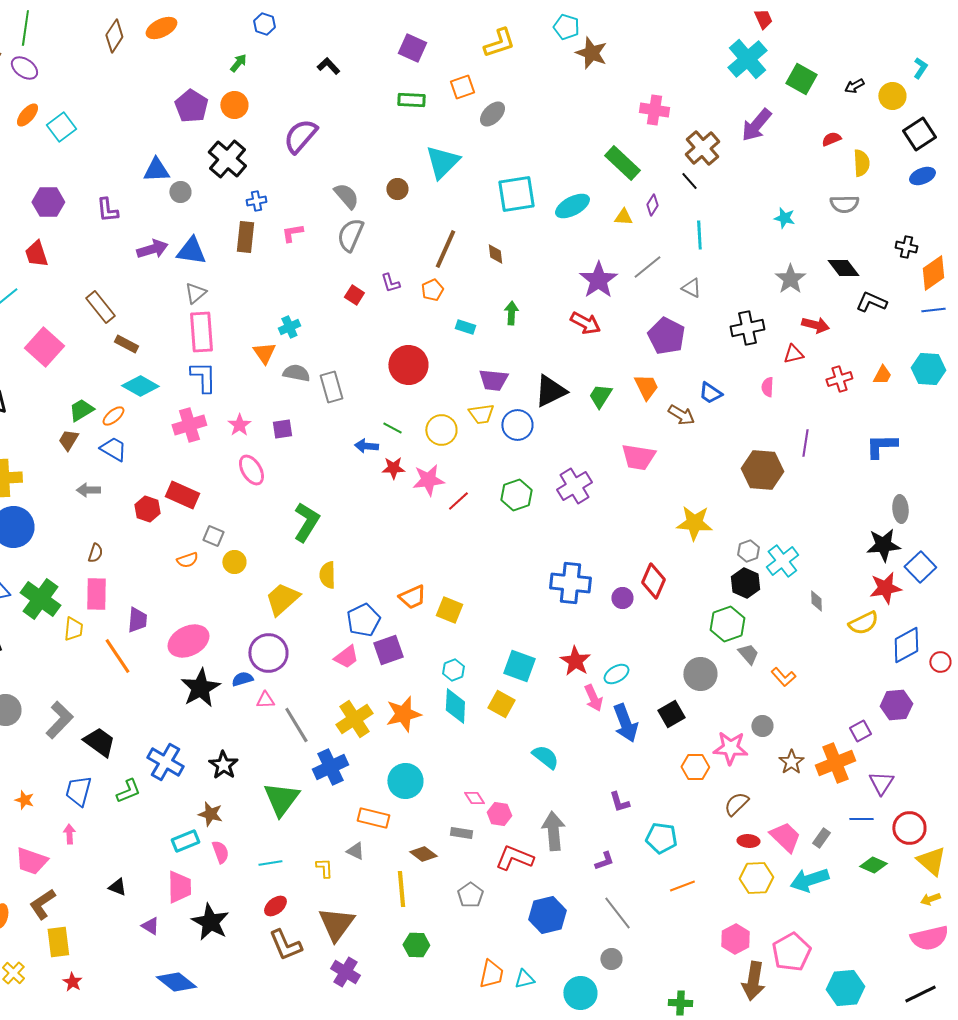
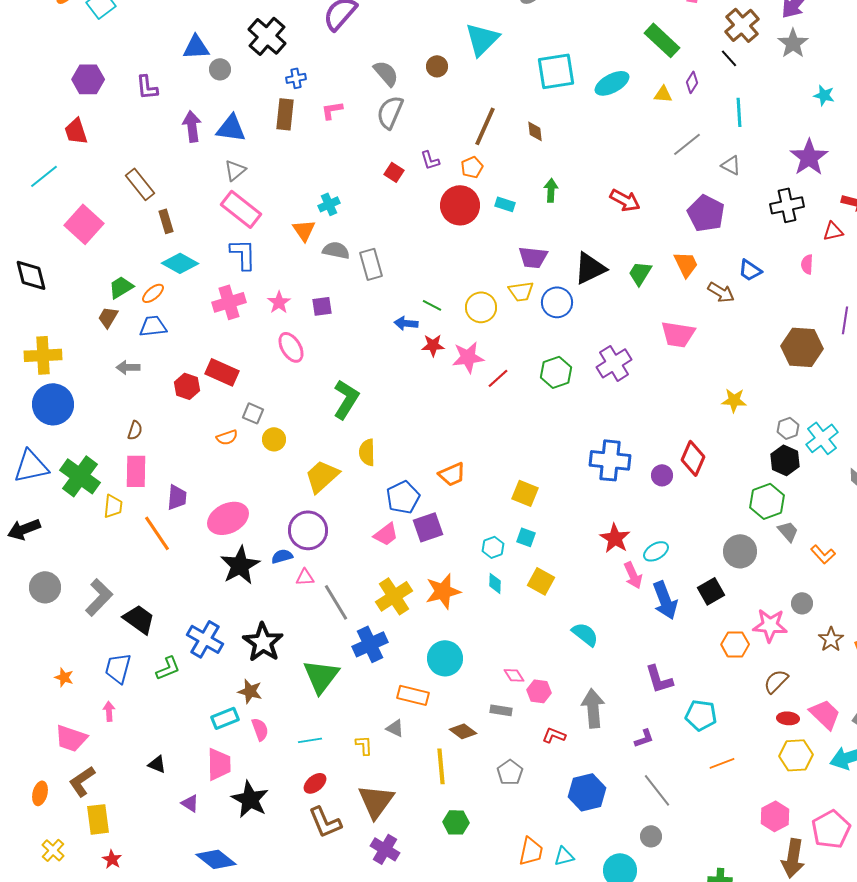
purple arrow: (152, 249) -> (192, 126), turned -80
gray star: (790, 279) -> (793, 43), moved
purple star: (598, 280) -> (809, 157), moved
pink rectangle: (201, 332) -> (241, 209), turned -48
brown rectangle: (126, 344) -> (166, 221), turned 45
red circle: (408, 365) -> (460, 205), moved
blue trapezoid: (113, 449) -> (153, 326), turned -36
yellow star: (694, 523) -> (734, 400), size x0.7
yellow square: (449, 610) -> (525, 493), moved
cyan square: (519, 666) -> (526, 537), moved, size x0.6
cyan diamond: (455, 706) -> (495, 583), size x0.6
black star: (223, 765) -> (263, 642), size x1.4
purple L-shape: (619, 802) -> (659, 679), size x1.4
red L-shape: (514, 858) -> (554, 735), size x0.6

